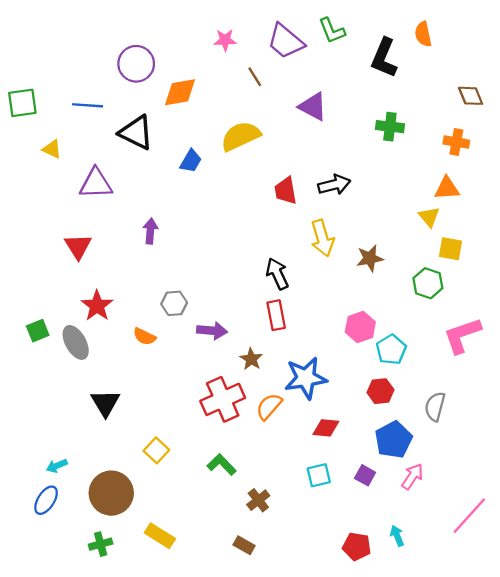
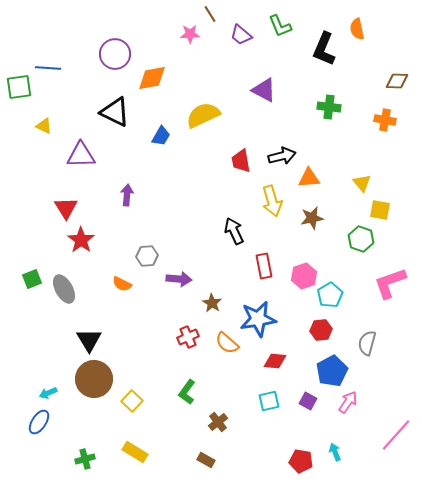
purple trapezoid: (286, 41) -> (241, 35), size x0.7
brown line: (255, 77) -> (210, 14), moved
brown diamond: (471, 96) -> (397, 81), turned -65
blue line: (88, 105) -> (48, 68), moved
orange triangle: (447, 188) -> (309, 178), moved
red star: (97, 306) -> (81, 240), moved
red rectangle: (276, 315) -> (264, 266), moved
red cross: (223, 399) -> (188, 337), size x0.6
orange semicircle: (269, 406) -> (227, 343), turned -90
yellow square: (156, 450) -> (132, 401), moved
green L-shape: (222, 465) -> (187, 392), turned -100
brown circle: (111, 493) -> (94, 379), moved

